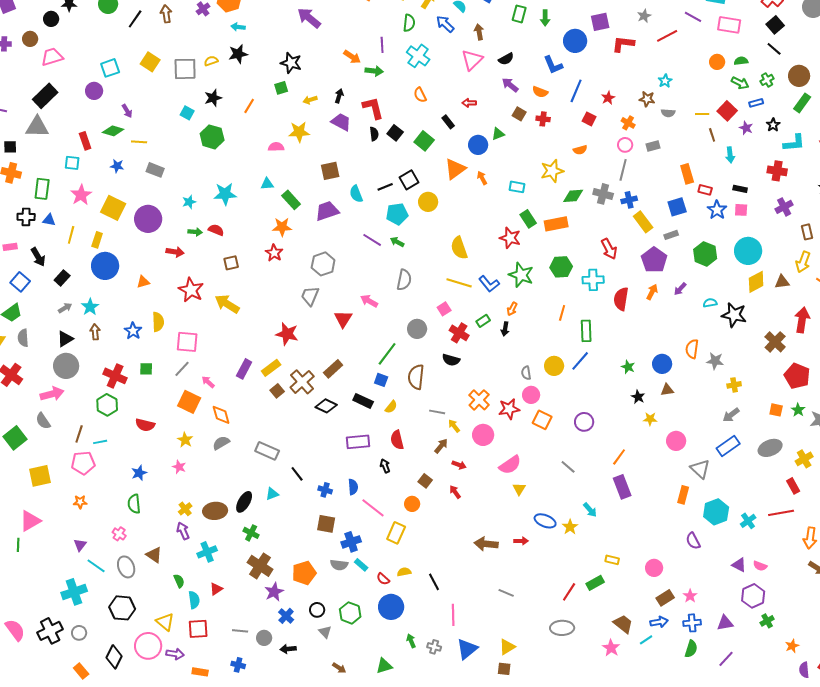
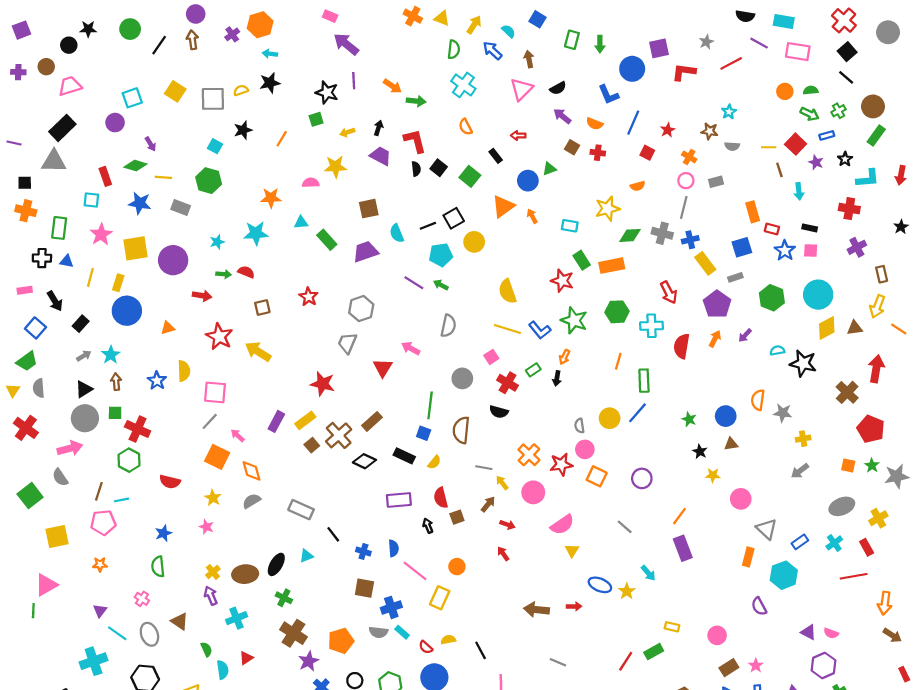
purple line: (382, 45) -> (354, 81), moved
green hexagon: (212, 137) -> (209, 181), moved
blue star: (117, 166) -> (140, 203), size x1.5
yellow square: (113, 208) -> (135, 248), turned -35
orange star: (282, 227) -> (271, 198), moved
green line: (387, 354) -> (430, 405), turned -30
green square: (146, 369) -> (115, 413), moved
blue rectangle: (728, 446) -> (800, 542), moved, size x0.7
brown square: (425, 481) -> (457, 517), moved, turned 32
cyan cross: (748, 521) -> (834, 543), moved

